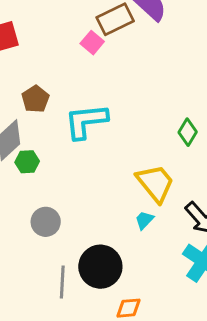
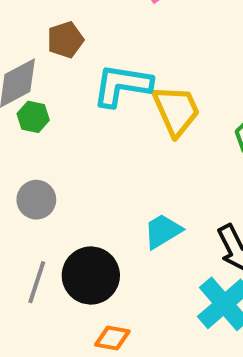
yellow trapezoid: (155, 183) -> (176, 111), moved
cyan trapezoid: (144, 220) -> (163, 231), size x1.5

